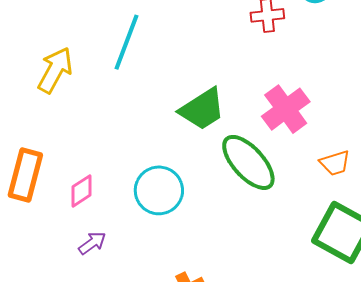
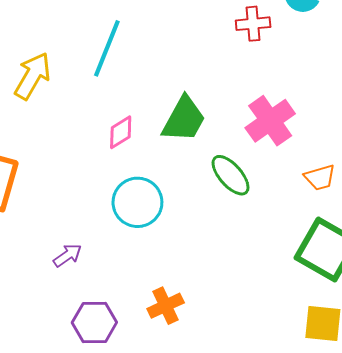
green trapezoid: (202, 109) -> (184, 119), turned -30
green ellipse: (248, 162) -> (230, 175), size x0.7
pink diamond: (82, 191) -> (121, 132), moved

